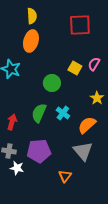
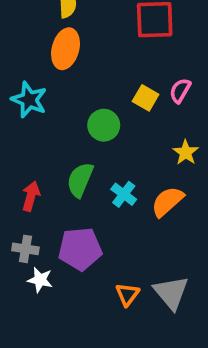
cyan cross: (63, 113) -> (124, 194), moved
gray triangle: (83, 151) -> (171, 293), moved

